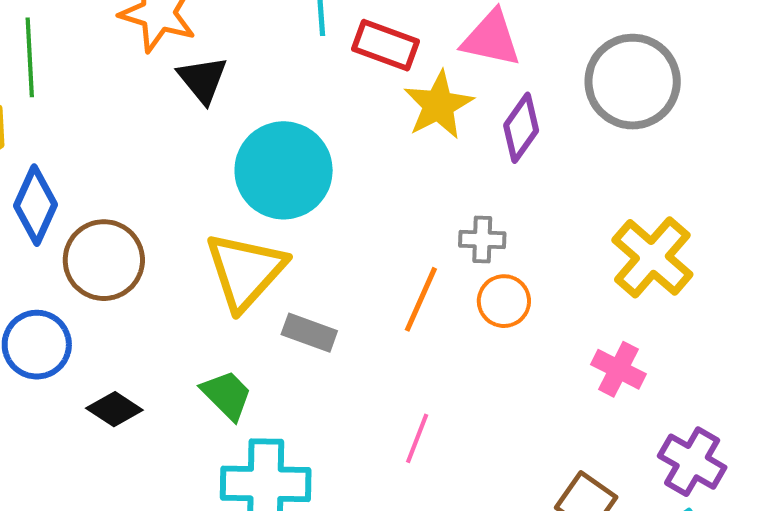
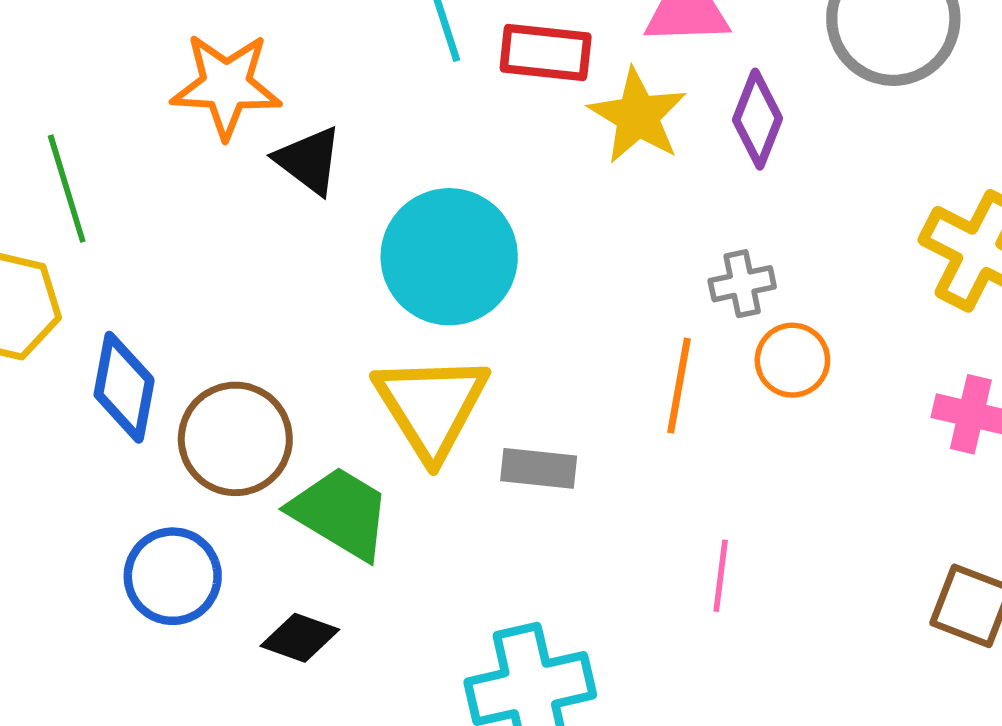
green trapezoid: (227, 395) -> (341, 513), moved, size x1.4

